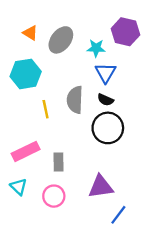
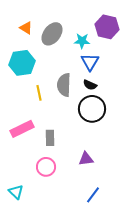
cyan triangle: (19, 187) -> (16, 192), moved
purple triangle: (101, 187) -> (86, 159), size x0.7
blue line: (118, 215) -> (93, 195), moved

